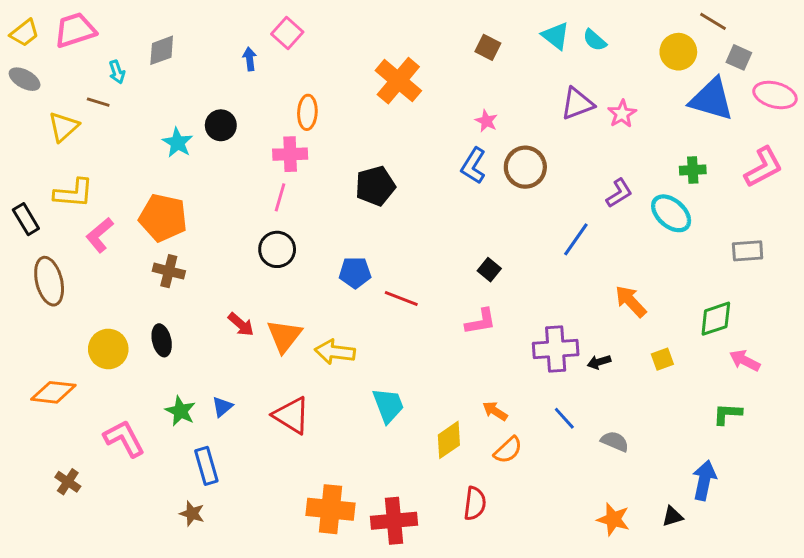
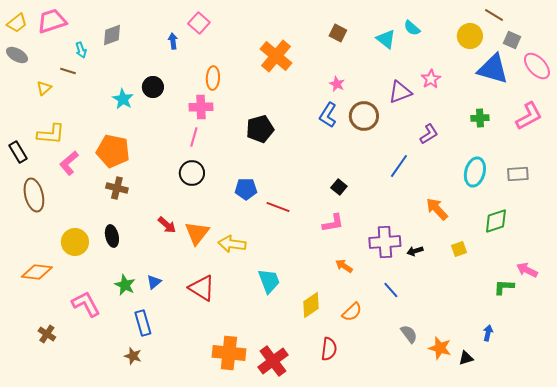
cyan triangle: (556, 36) -> (386, 39), moved
pink ellipse: (775, 95) -> (537, 66), turned 32
purple triangle: (577, 104) -> (400, 92), moved
yellow triangle: (63, 127) -> (44, 88), size x0.7
cyan ellipse: (671, 213) -> (475, 172), moved, turned 64
pink arrow: (745, 361) -> (527, 270), moved
orange arrow: (495, 411) -> (344, 266), moved
gray semicircle: (615, 441) -> (409, 334), moved, turned 30
blue arrow: (704, 480) -> (488, 333), size x0.6
orange star: (613, 519) -> (440, 348), moved
red cross: (394, 521) -> (273, 361), turned -32

